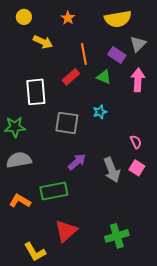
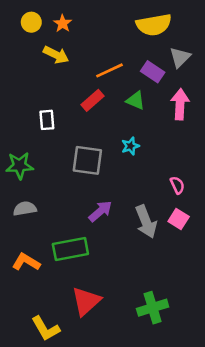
orange star: (68, 18) -> (63, 23), moved
orange line: (84, 54) -> (110, 70), turned 75
white rectangle: (36, 92) -> (47, 120), size x0.6
gray semicircle: (19, 160) -> (25, 209), size x0.7

